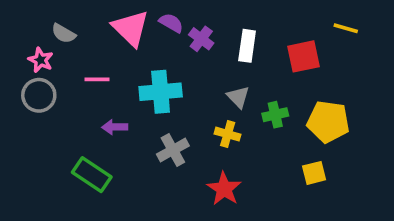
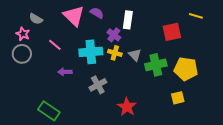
purple cross: (201, 39) -> (114, 35), moved
white rectangle: (247, 46) -> (128, 20), moved
pink line: (97, 79) -> (55, 45), turned 40
green cross: (275, 115) -> (156, 65), size x1.5
yellow cross: (228, 134) -> (115, 53), moved
green rectangle: (92, 175) -> (49, 111), moved

